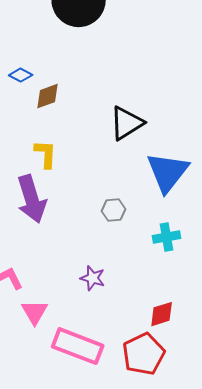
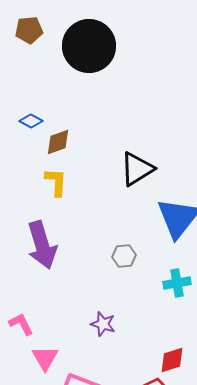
yellow L-shape: (46, 154) -> (56, 182), moved

